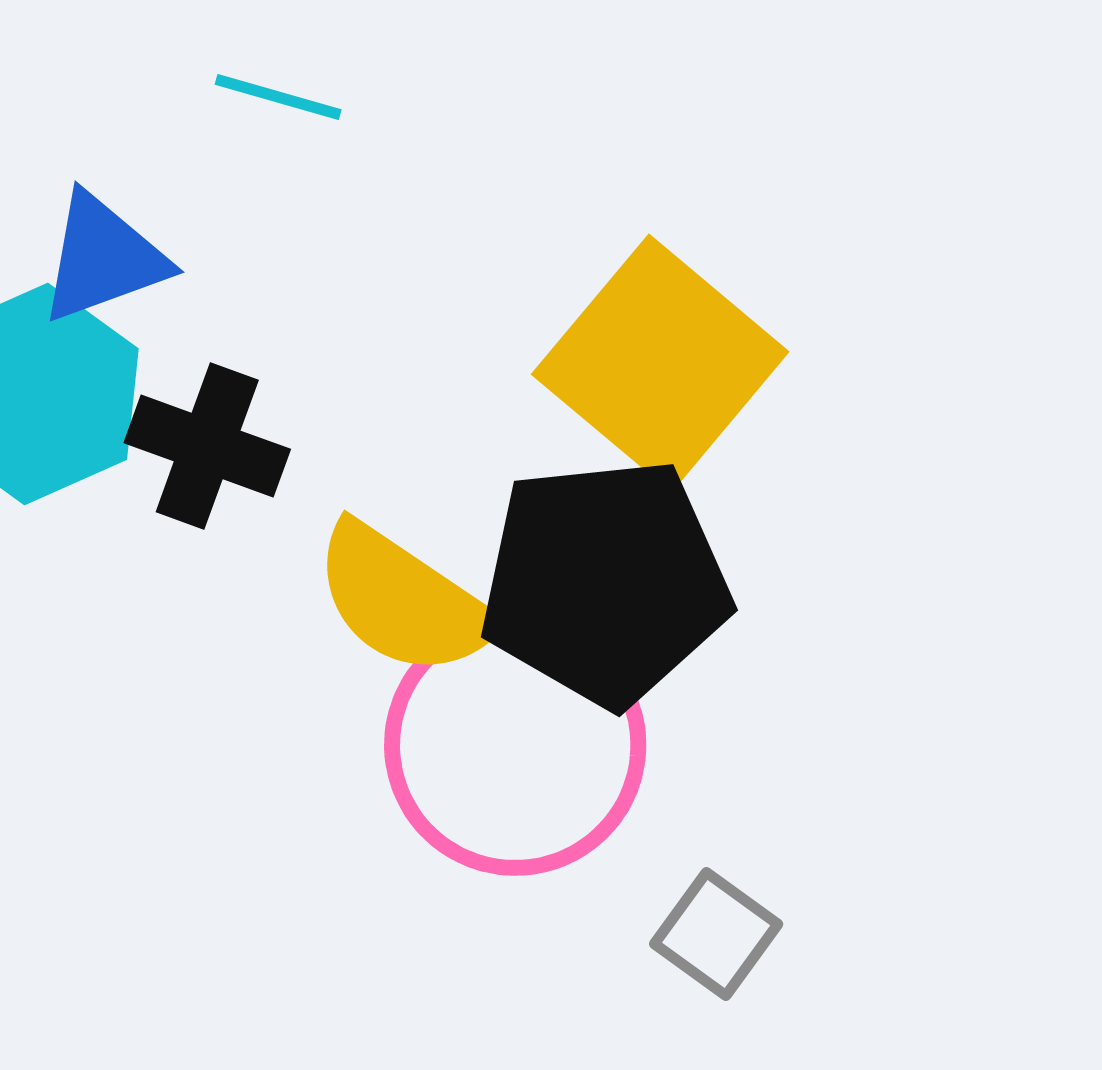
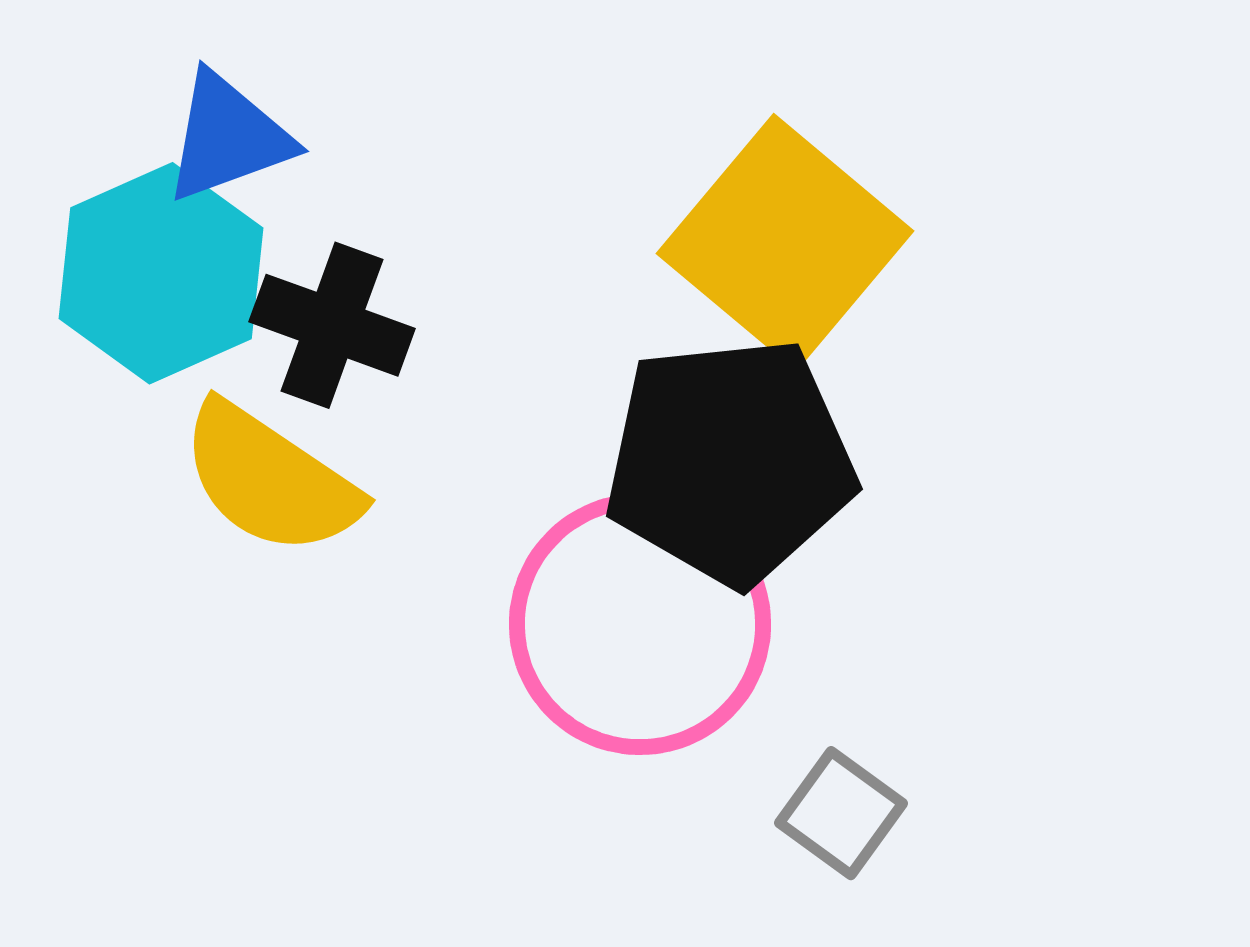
yellow semicircle: (403, 600) -> (270, 479), moved

